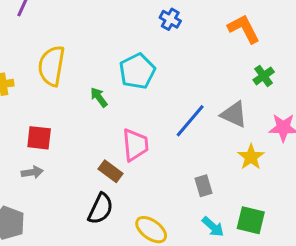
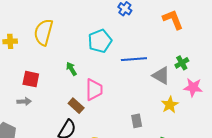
green cross: (264, 76) -> (182, 63), moved
green arrow: (99, 97) -> (71, 69), moved
blue line: (190, 121) -> (134, 59), moved, turned 40

